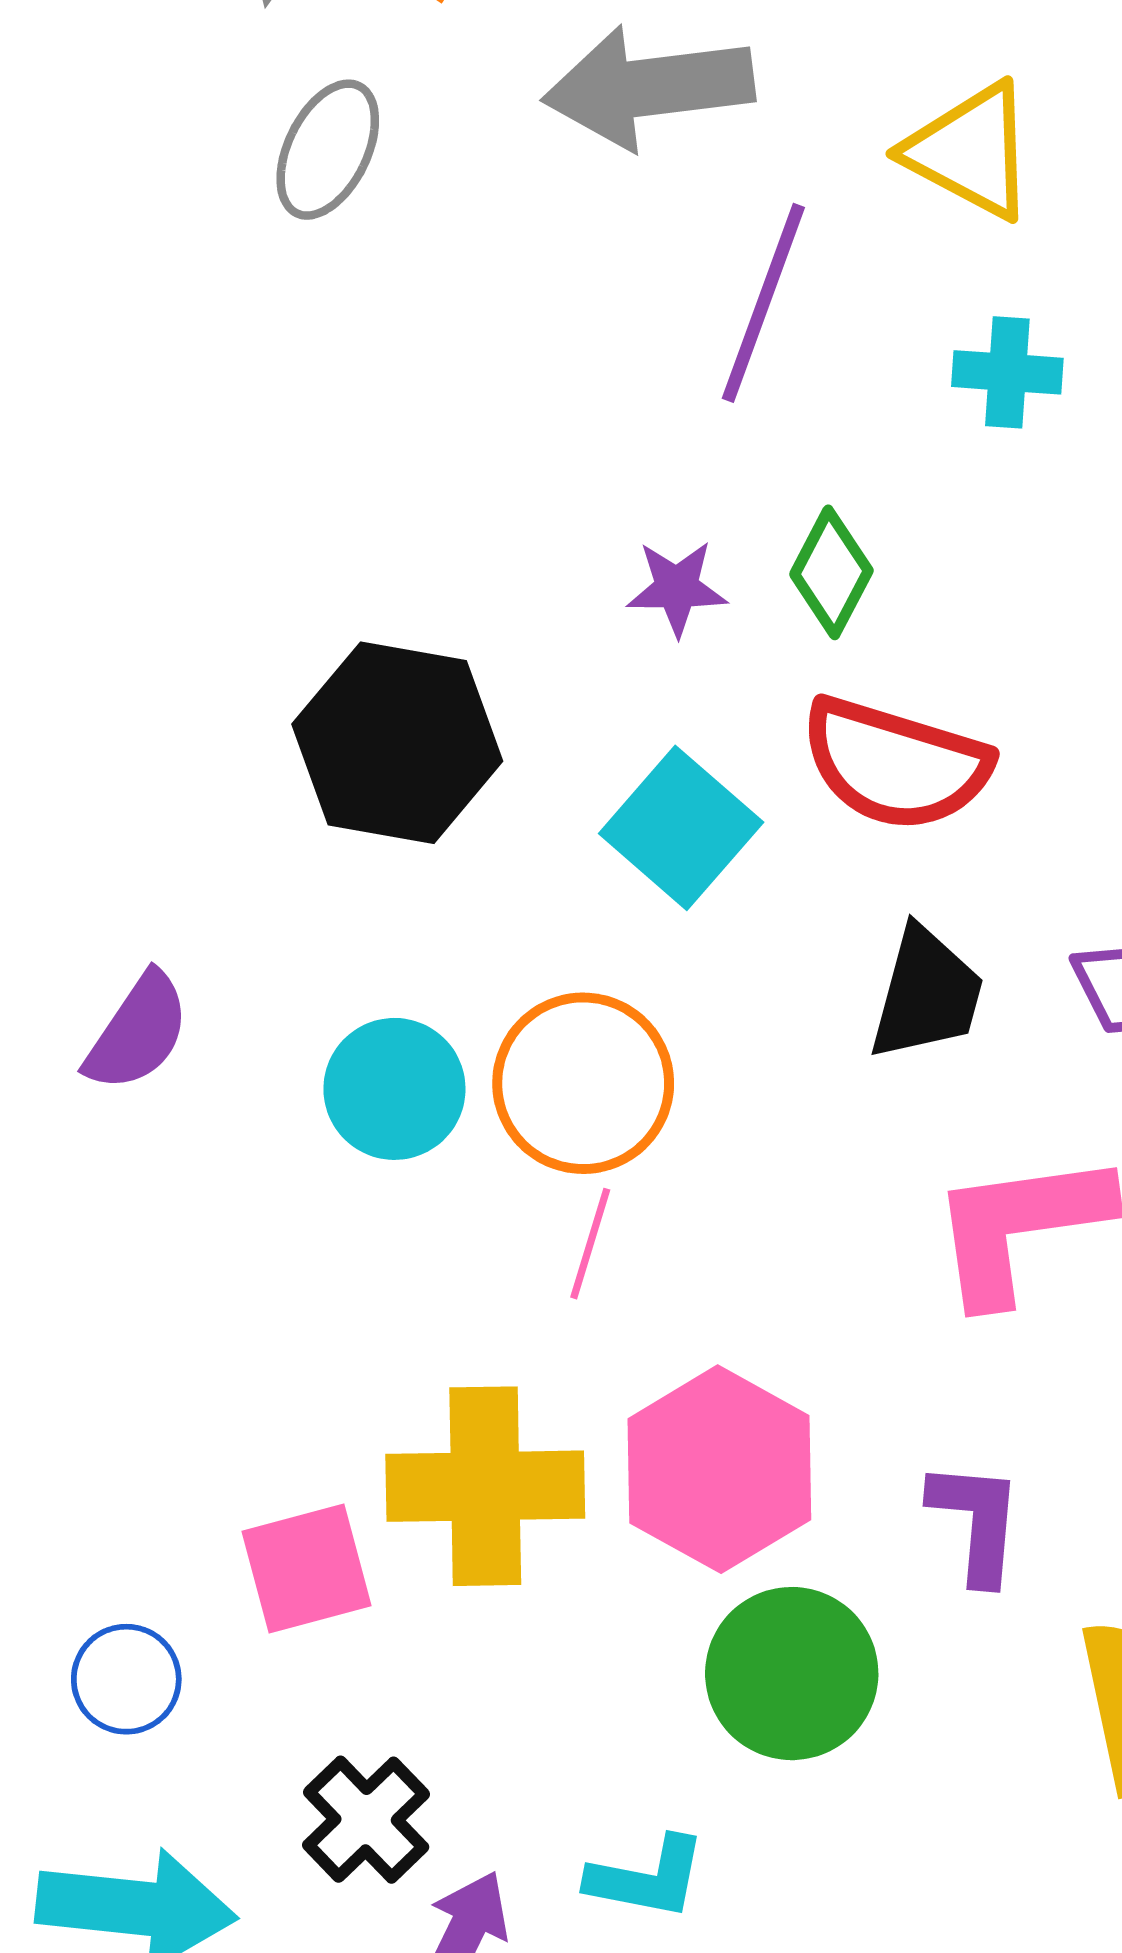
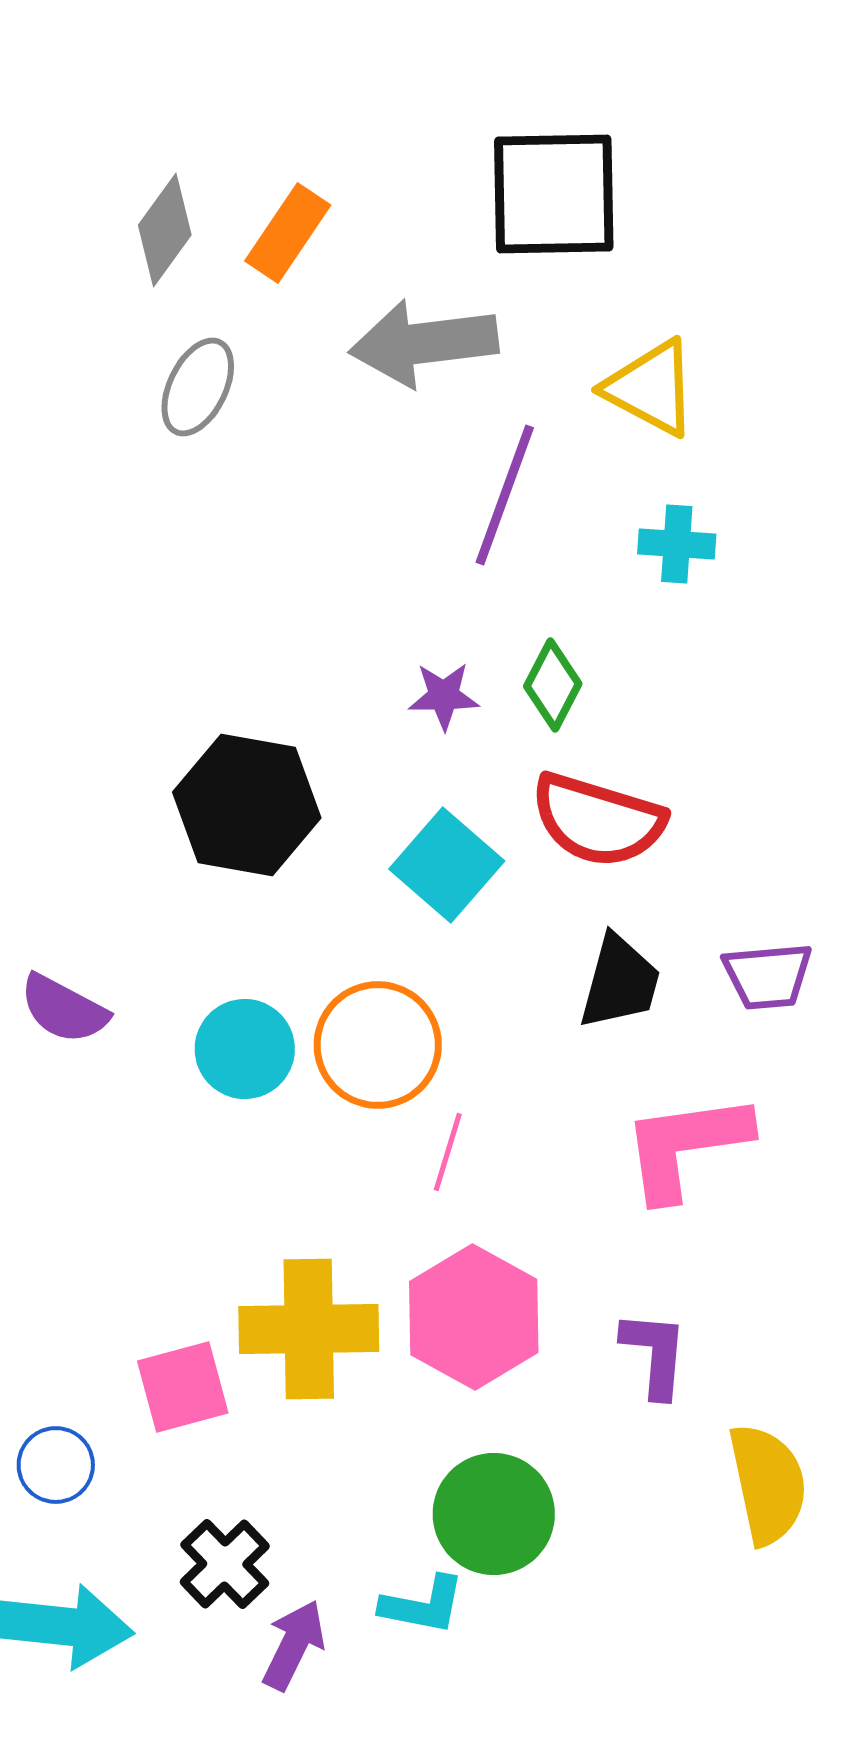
purple semicircle: (138, 1032) -> (64, 1009), turned 84
pink line: (590, 1244) -> (448, 1152), moved
green circle: (792, 1674) -> (494, 1514), moved

